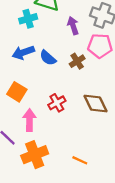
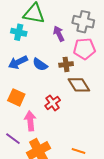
cyan cross: (28, 19) -> (19, 32), turned 35
brown cross: (77, 61) -> (66, 64), turned 32
brown diamond: (96, 104) -> (79, 85), moved

